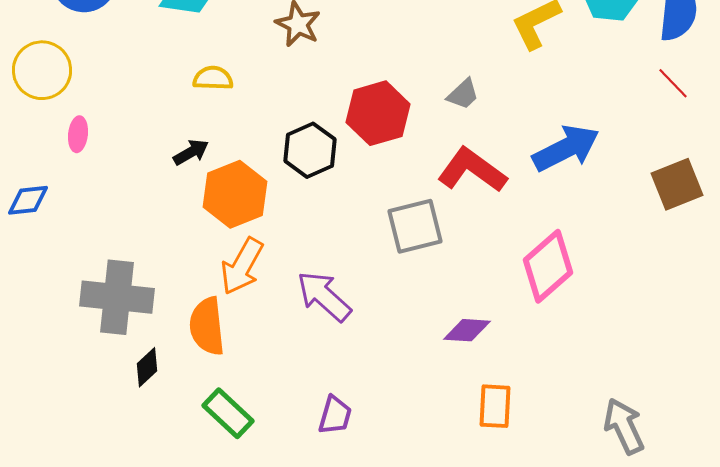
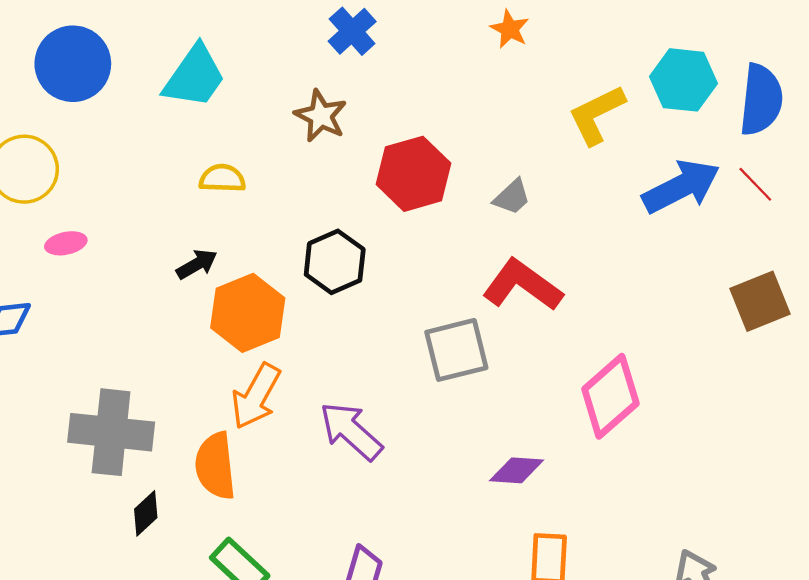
red hexagon: (378, 113) -> (413, 174), moved
pink ellipse: (78, 134) -> (66, 243), turned 72
blue arrow: (566, 148) -> (681, 187), moved

